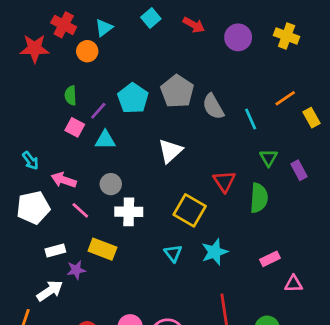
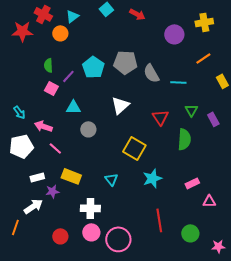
yellow cross: (287, 36) -> (204, 22), turned -30
purple circle: (238, 37) -> (174, 34), moved
gray pentagon: (177, 91) -> (125, 62), turned -30
orange line: (285, 98) -> (203, 58), moved
cyan line: (251, 119) -> (178, 82), turned -63
cyan triangle: (105, 140) -> (73, 107), moved
red triangle: (224, 181) -> (160, 117), moved
gray circle: (111, 184) -> (88, 129), moved
white cross: (129, 212) -> (90, 208), moved
cyan triangle: (173, 253) -> (111, 179), moved

